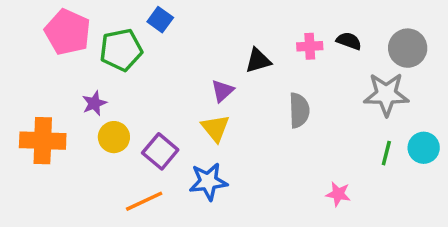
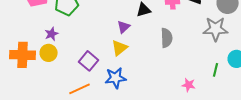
yellow triangle: (215, 128) -> (120, 48), turned 30
yellow circle: (114, 137) -> (49, 53), moved
green line: (386, 153) -> (216, 70), moved

